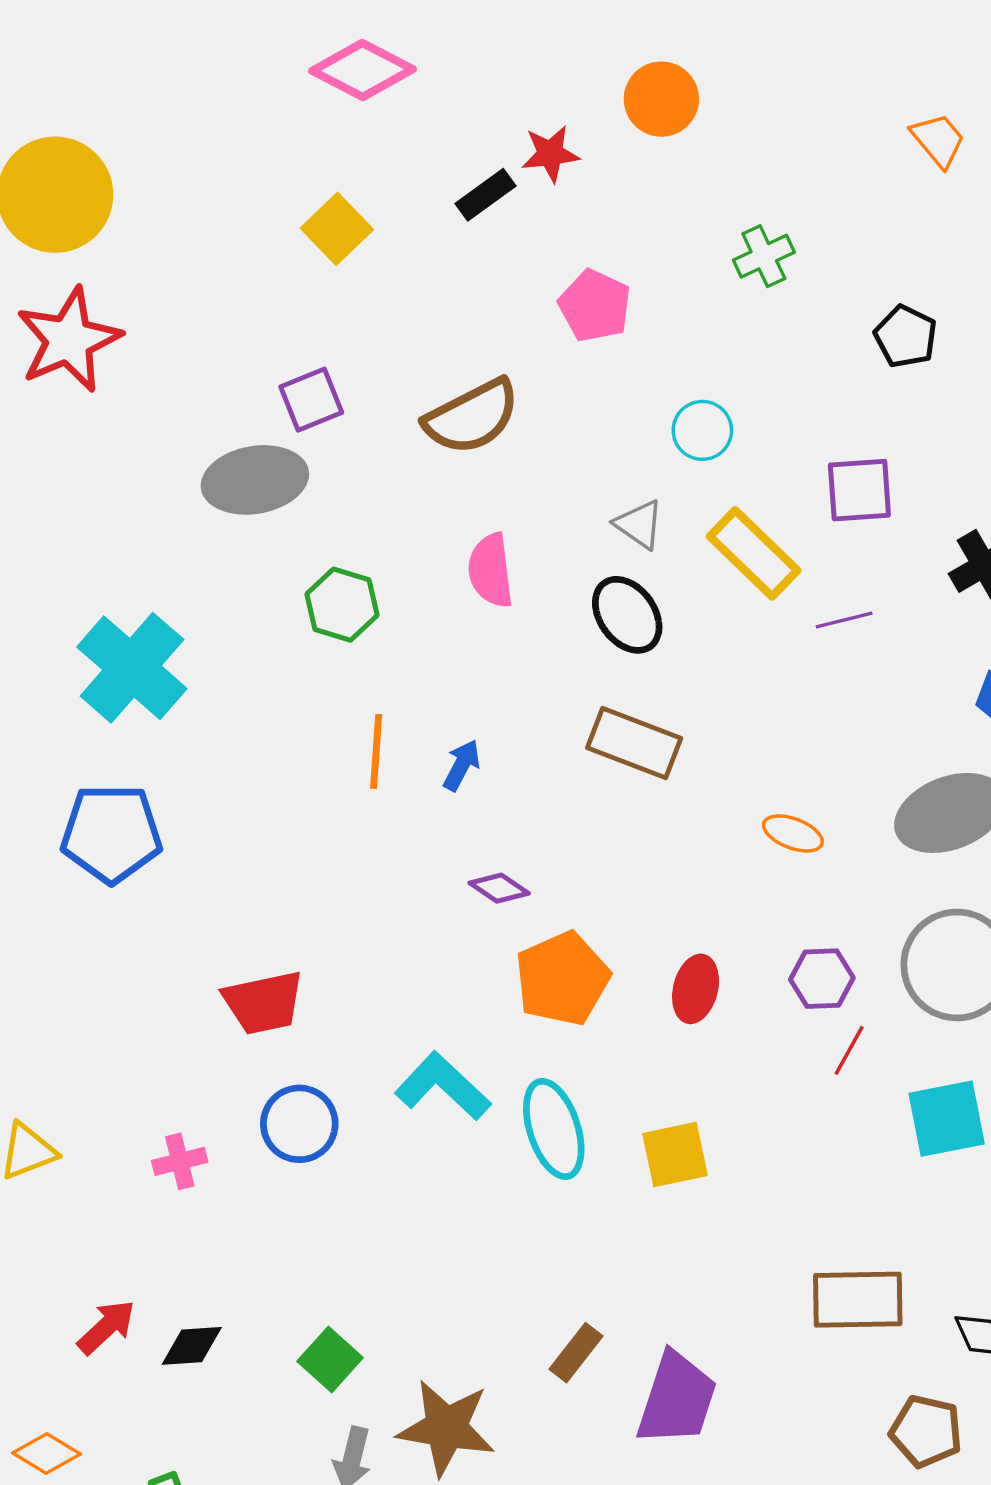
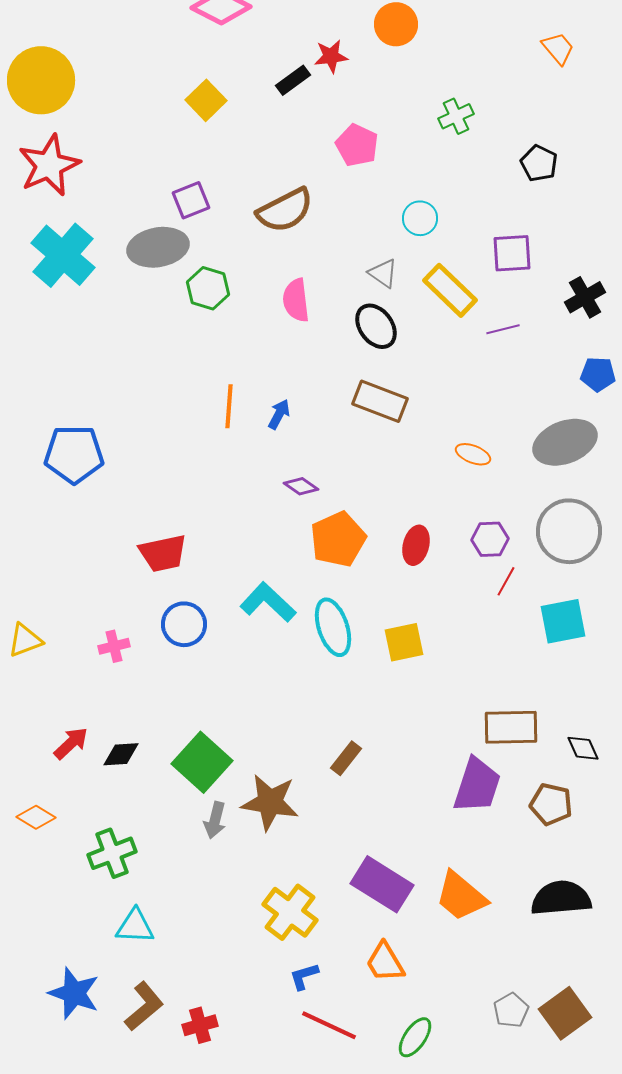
green hexagon: (342, 605) -> (208, 288), moved
cyan cross: (132, 668) -> (63, 255), moved
green square: (330, 1359) -> (202, 762), size x1.6
purple trapezoid: (677, 1399) -> (477, 785), moved

